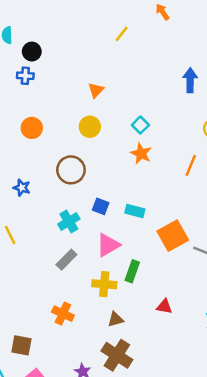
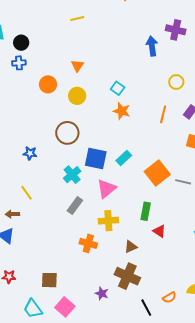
yellow line: (122, 34) -> (77, 19), moved, turned 48
orange circle: (32, 128) -> (48, 84), moved
blue square: (101, 206) -> (96, 158), size x1.6
cyan rectangle: (135, 211) -> (124, 158), turned -49
green rectangle: (132, 271) -> (146, 211), moved
red triangle: (164, 307) -> (159, 231), turned 32
orange cross: (63, 314) -> (88, 243), moved
brown triangle: (116, 319) -> (131, 247), moved

